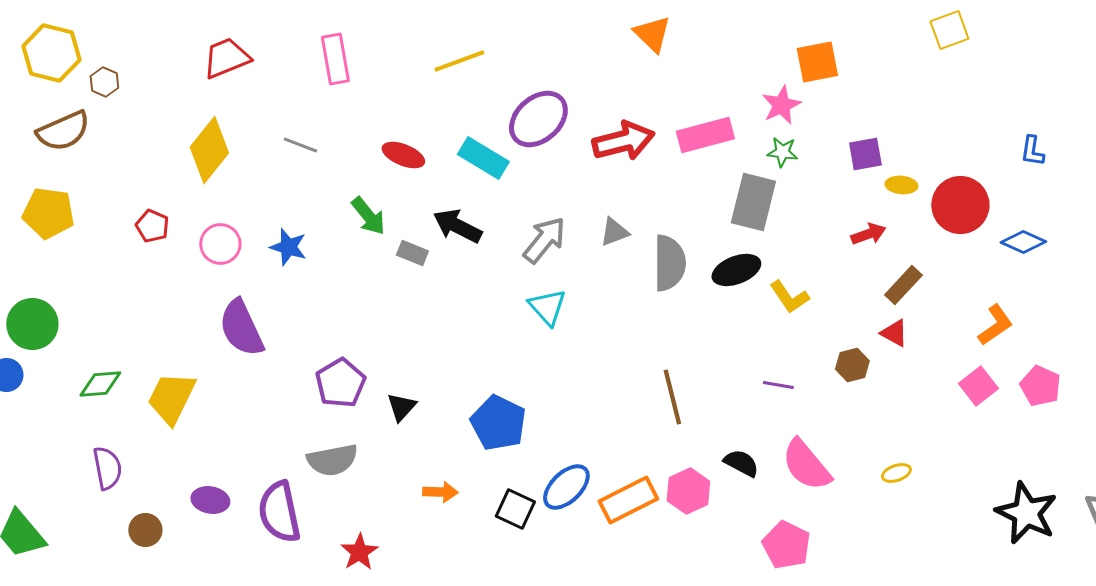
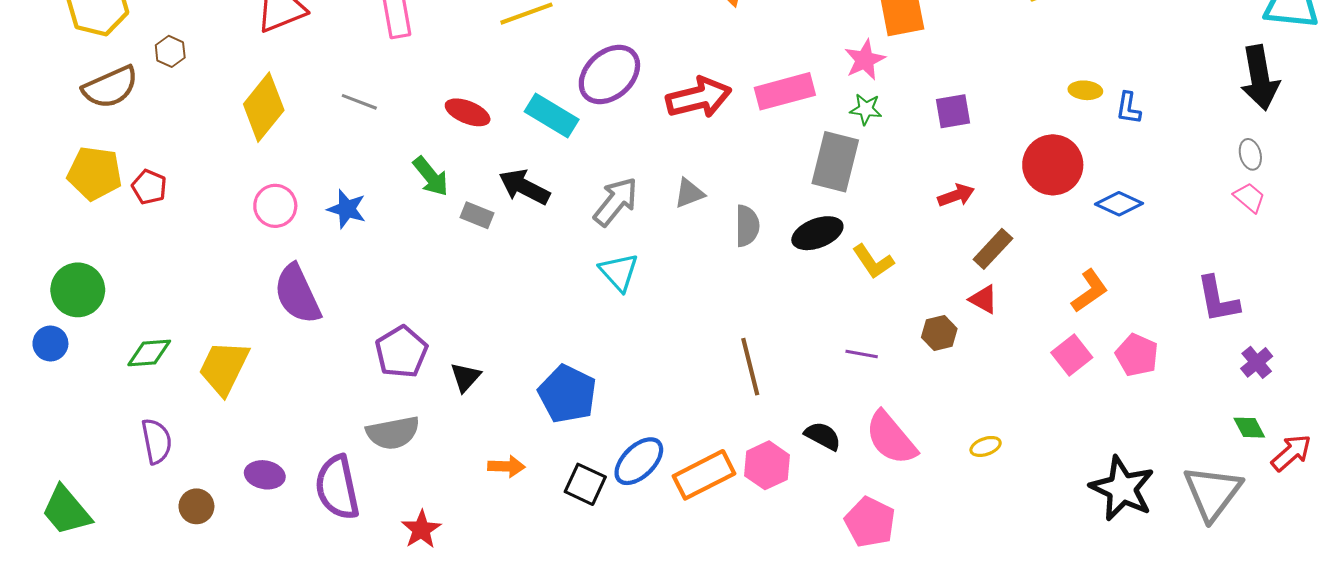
brown hexagon: (104, 82) -> (170, 51), moved
yellow ellipse: (901, 185) -> (1085, 90), moved
red pentagon: (152, 226) -> (149, 187), moved
gray semicircle: (669, 263) -> (747, 226), size x0.7

